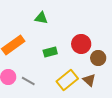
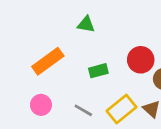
gray line: (28, 81) -> (83, 110), moved

